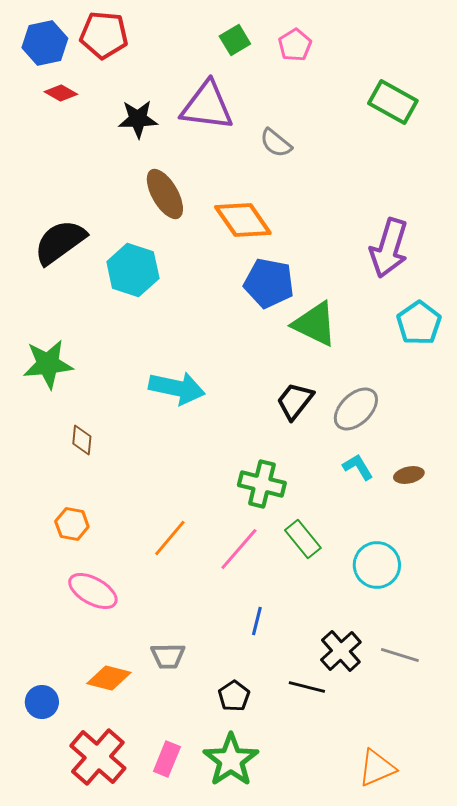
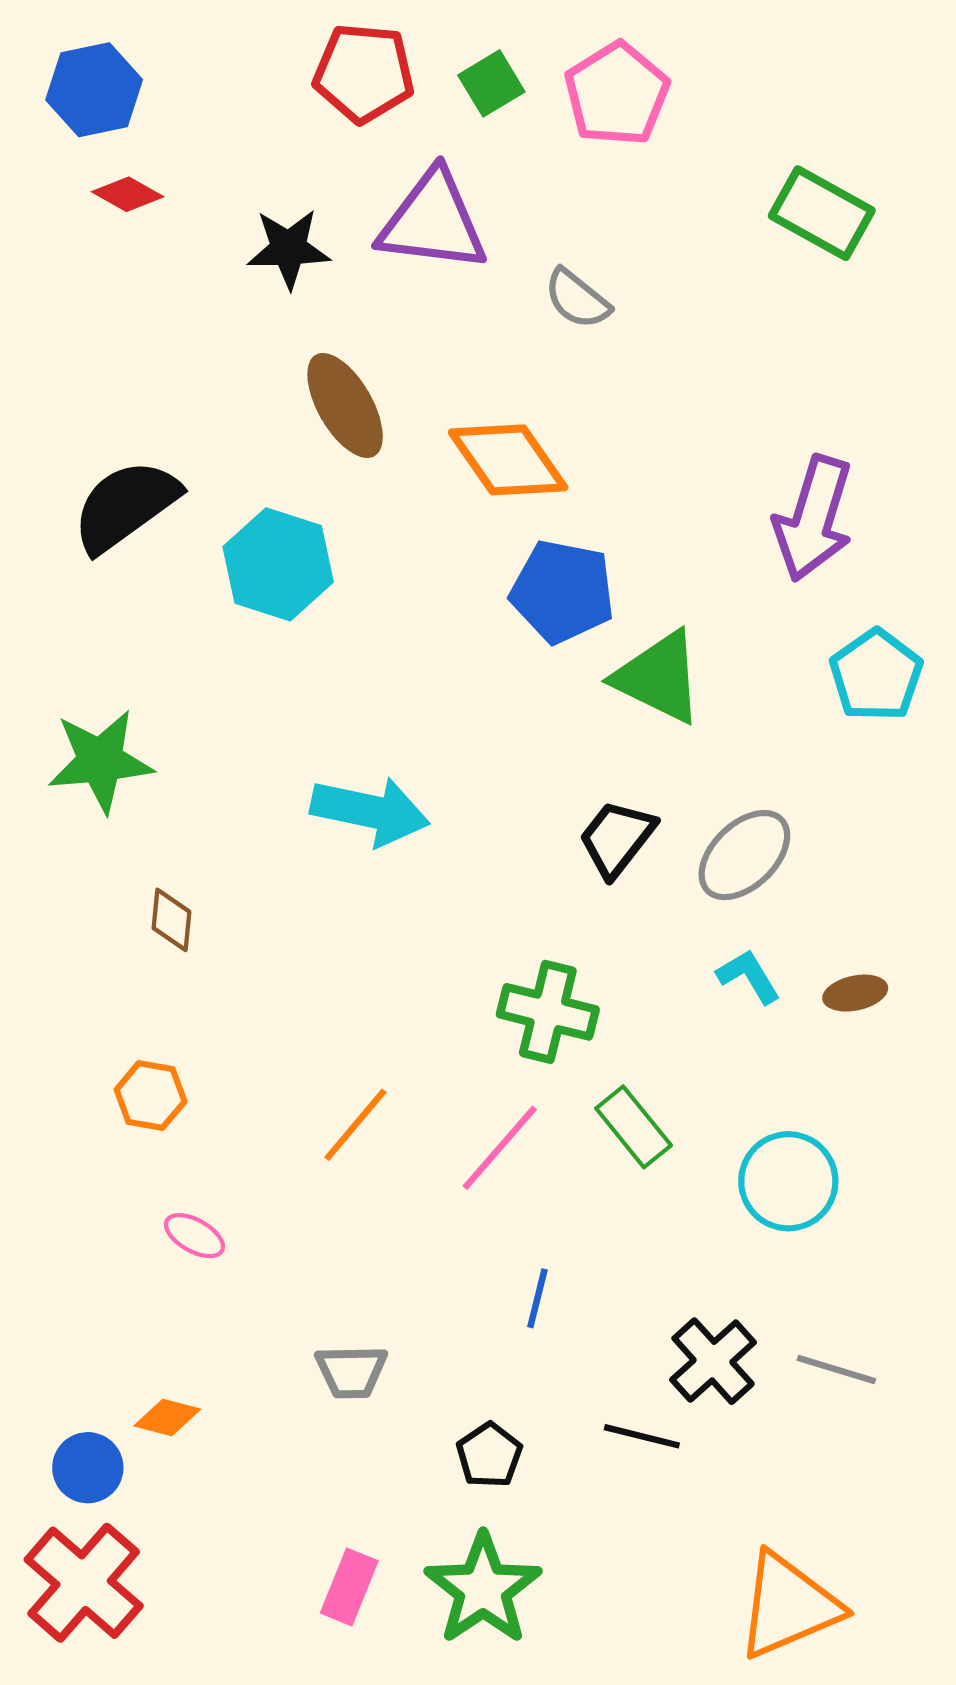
red pentagon: (104, 35) -> (364, 73), moved
pink pentagon: (295, 45) -> (617, 94), size x1.5
pink ellipse: (93, 591) -> (194, 1236), size x0.6
orange diamond: (109, 678) -> (167, 1418), moved, size x0.7
red cross: (98, 757) -> (84, 1583), moved
orange triangle: (377, 768) -> (788, 1606), size x1.4

